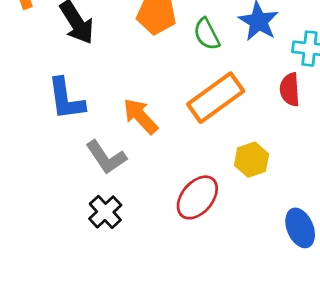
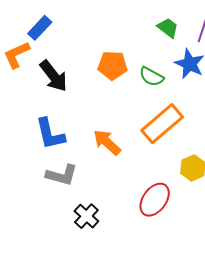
green semicircle: (207, 34) -> (151, 77), turned -30
gray L-shape: (106, 157) -> (62, 175), moved, turned -36

